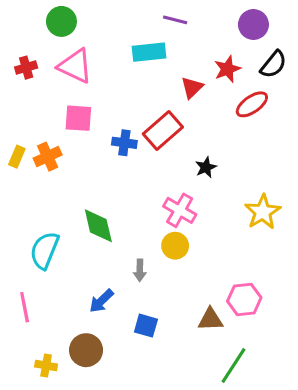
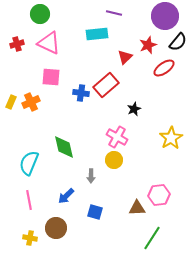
purple circle: (253, 24) -> (165, 16), size x1.4
pink line: (25, 307) -> (29, 200), moved

